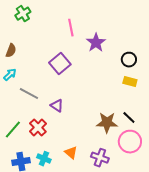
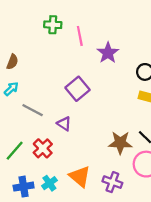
green cross: (23, 14) -> (53, 25), moved, turned 35
purple square: (60, 64) -> (78, 89), moved
orange triangle: (71, 153) -> (80, 176), size x1.5
cyan cross: (44, 159) -> (49, 183), turned 32

